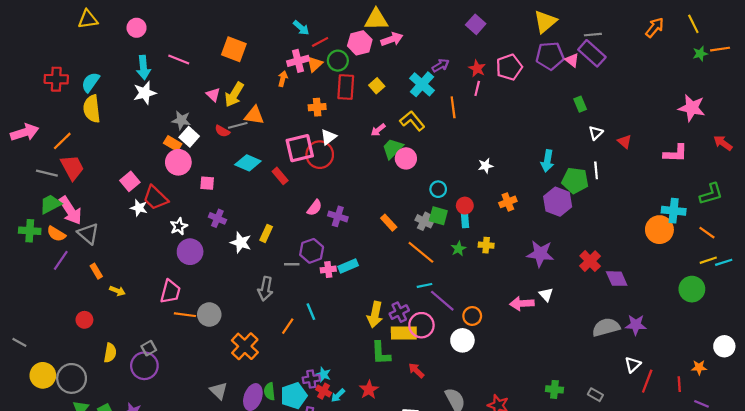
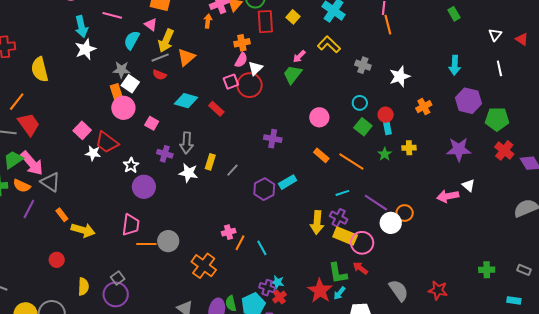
cyan semicircle: (91, 82) -> (132, 40), moved
pink triangle: (213, 95) -> (151, 25), moved
green rectangle: (580, 104) -> (454, 14), moved
orange line: (453, 107) -> (388, 25), moved
orange triangle: (254, 115) -> (186, 57), turned -42
gray line: (238, 125) -> (160, 58), moved
orange rectangle: (173, 144) -> (116, 92), turned 49
pink square: (300, 148) -> (231, 82), size x0.6
green trapezoid: (393, 149) -> (293, 74), moved
pink circle: (406, 158) -> (319, 117), moved
white star: (486, 166) -> (400, 76), size x1.5
green pentagon: (575, 180) -> (497, 119), moved
pink square: (207, 183) -> (152, 123), turned 32
pink semicircle: (315, 208) -> (241, 60), moved
green square: (438, 216) -> (363, 127), turned 30
gray cross: (424, 221) -> (363, 65), moved
orange rectangle: (389, 223) -> (321, 155), moved
purple hexagon: (312, 251) -> (264, 189), moved
gray line: (292, 264) -> (232, 170), moved, turned -40
pink cross: (328, 269) -> (229, 232), moved
cyan line: (424, 285) -> (342, 193), moved
gray arrow: (265, 289) -> (187, 143), moved
yellow arrow: (117, 291) -> (83, 230), size x1.6
cyan line: (311, 312) -> (262, 248), moved
purple cross: (399, 312) -> (339, 218), turned -30
pink circle: (421, 325) -> (362, 243), moved
yellow rectangle: (404, 333) -> (345, 236), turned 30
white circle: (462, 340) -> (391, 223), moved
green L-shape: (381, 353) -> (338, 273), moved
purple cross: (311, 379) -> (267, 288), turned 35
red star: (369, 390) -> (320, 291), size x1.4
red cross: (324, 391) -> (279, 297), turned 32
cyan arrow: (338, 395) -> (339, 293), moved

